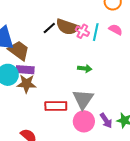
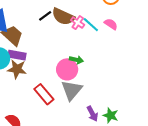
cyan line: (96, 32) -> (91, 25), turned -66
red rectangle: (56, 106) -> (44, 94), turned 45
pink circle: (84, 121) -> (67, 69), moved

